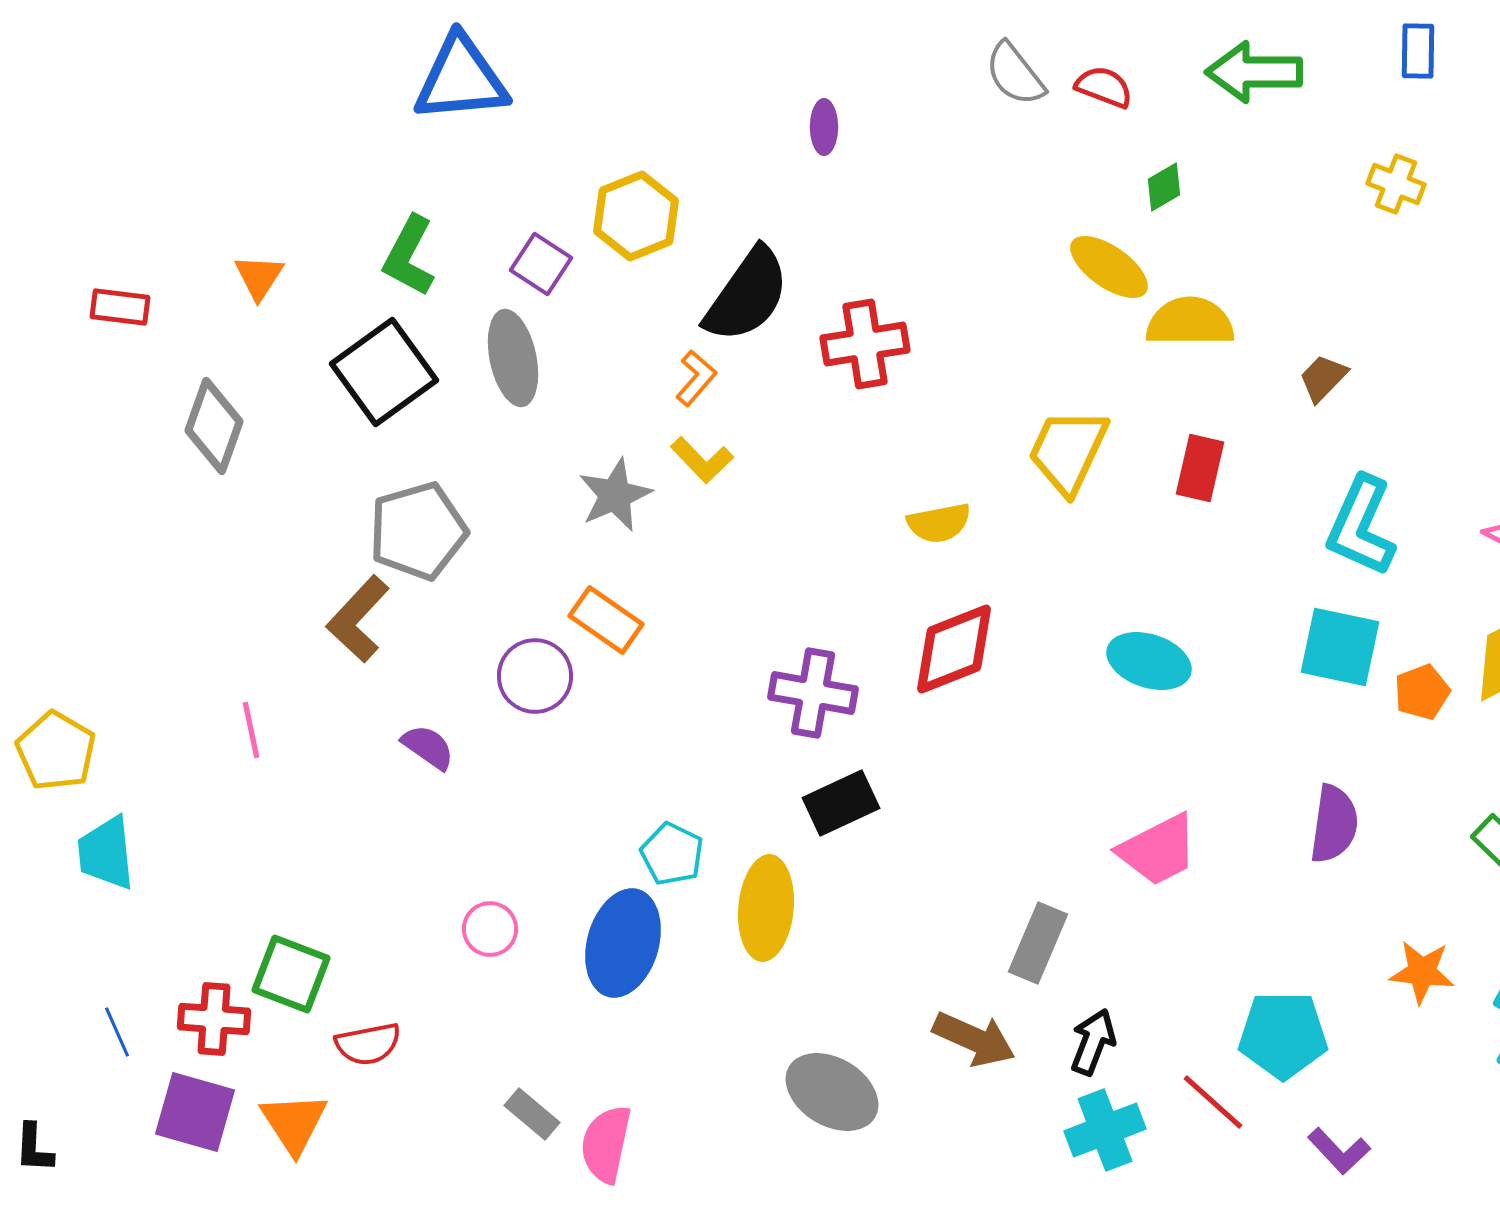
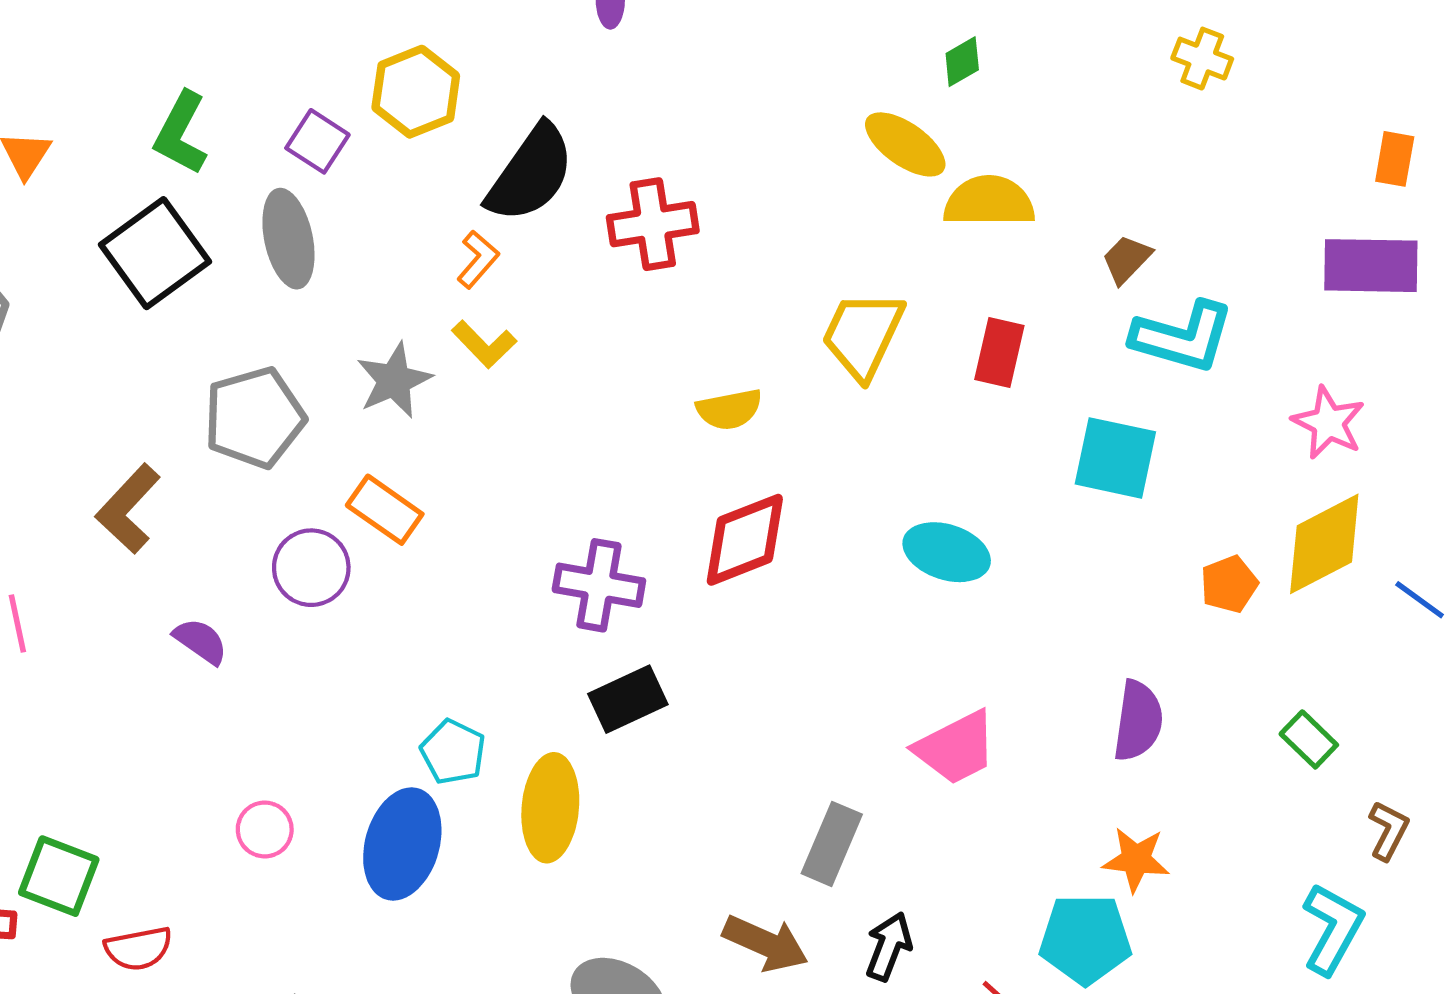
cyan L-shape: (1361, 526) -> (1183, 337), moved, turned -98
gray pentagon: (418, 531) -> (254, 418), moved
cyan square: (1340, 647) -> (1115, 458), moved
orange star: (1422, 972) -> (1136, 859), moved

